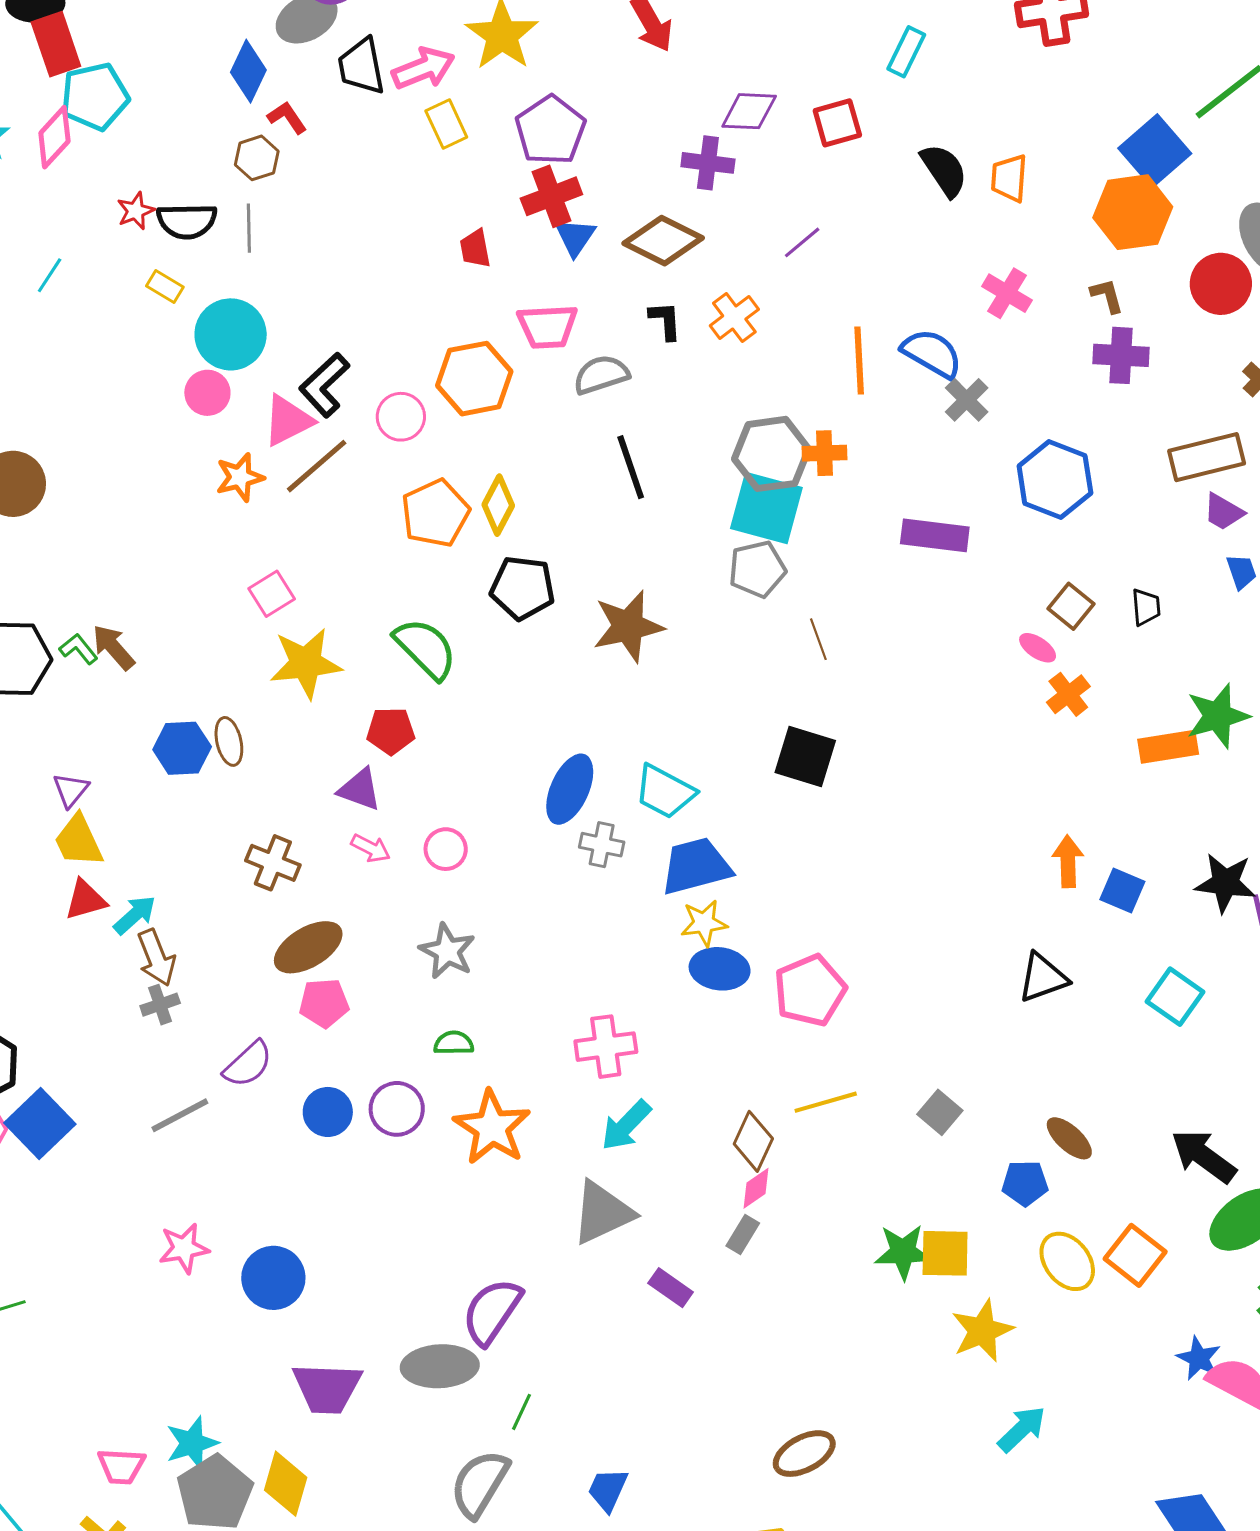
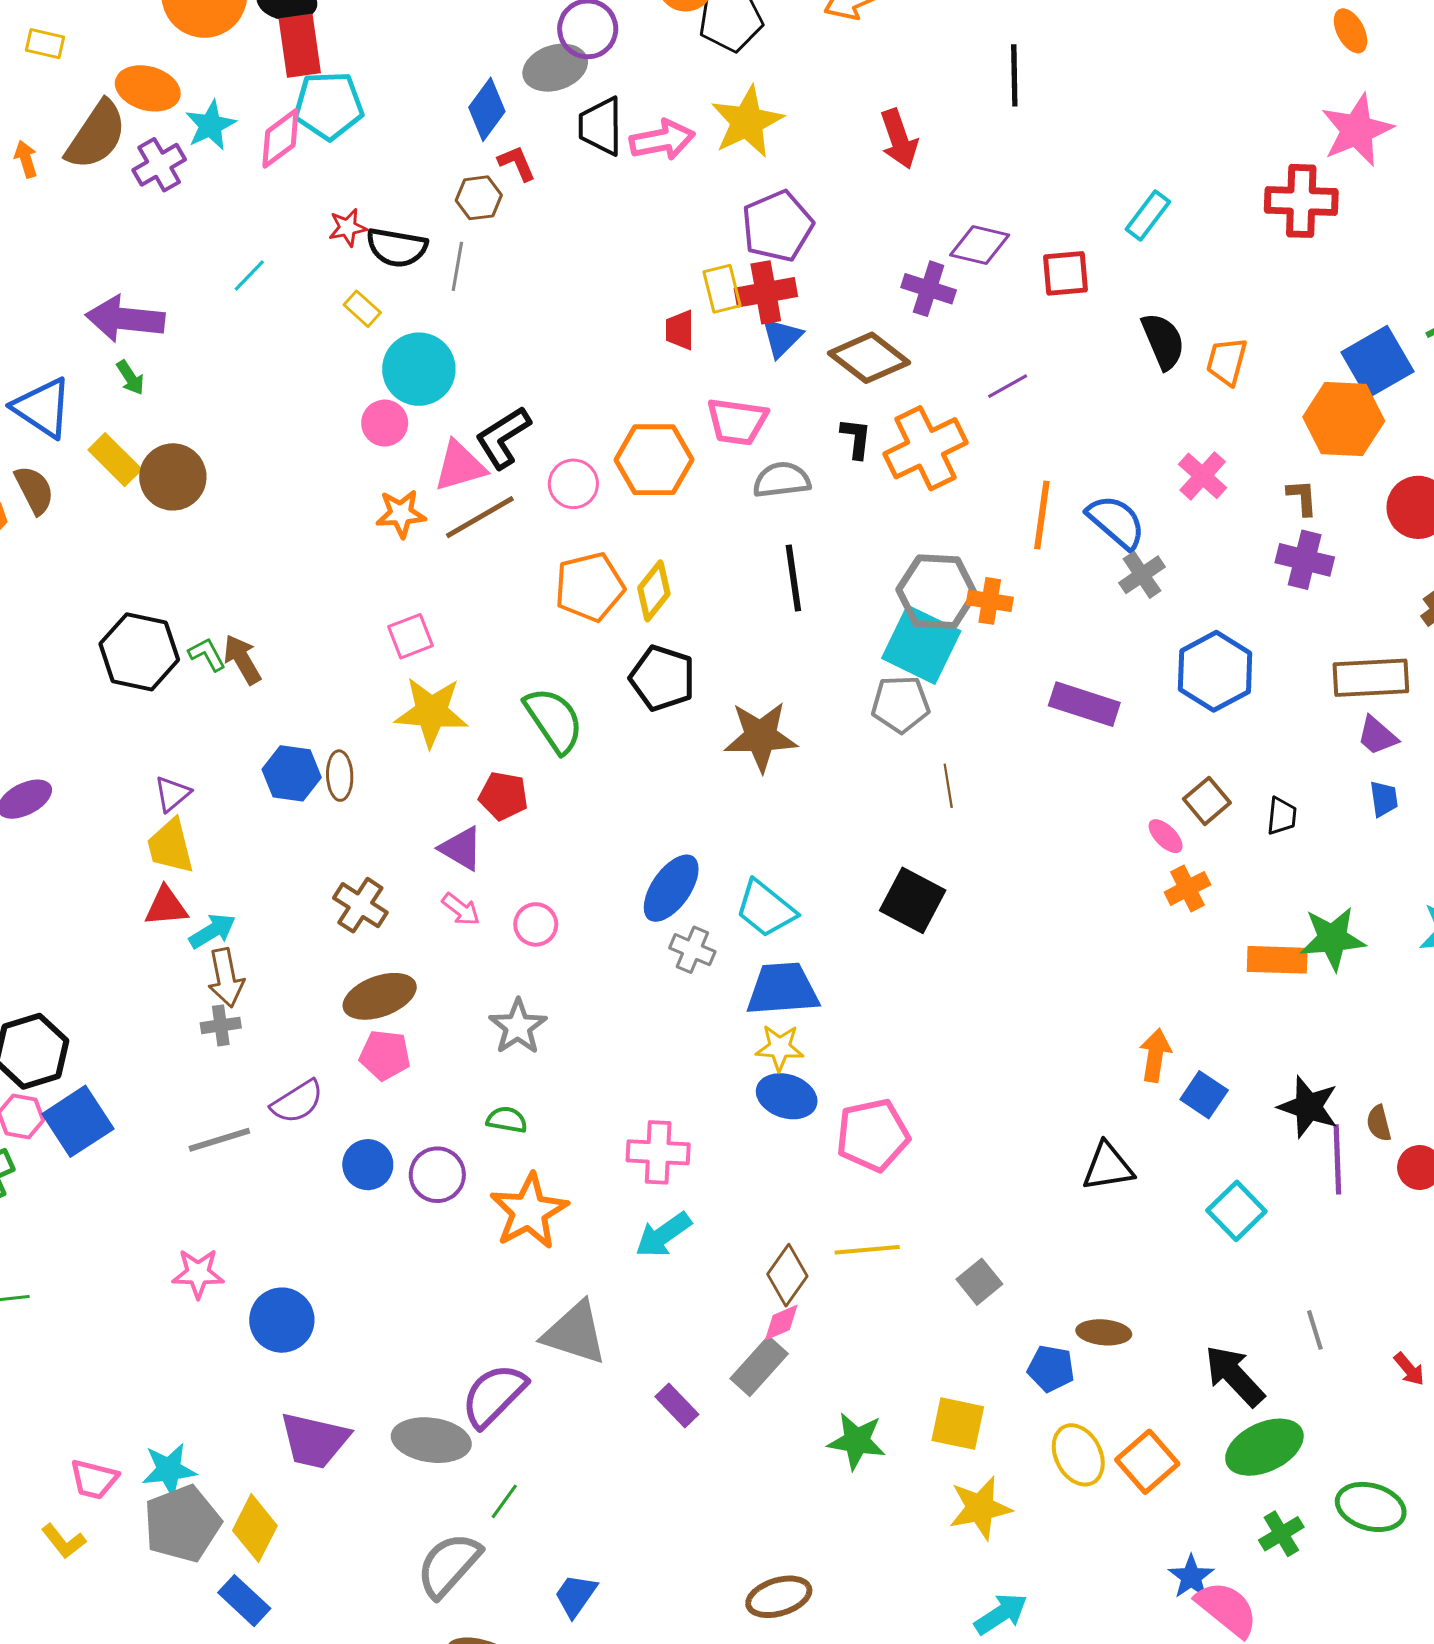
yellow rectangle: (446, 124) -> (722, 289), moved
orange cross: (734, 317) -> (926, 448), size x1.6
brown ellipse: (1069, 1138) -> (1104, 1332), turned -48
gray triangle: (602, 1213) -> (575, 1333), moved, turned 32
gray rectangle: (743, 1234) -> (759, 1366), size x1.5
green star: (903, 1252) -> (857, 1441), moved

